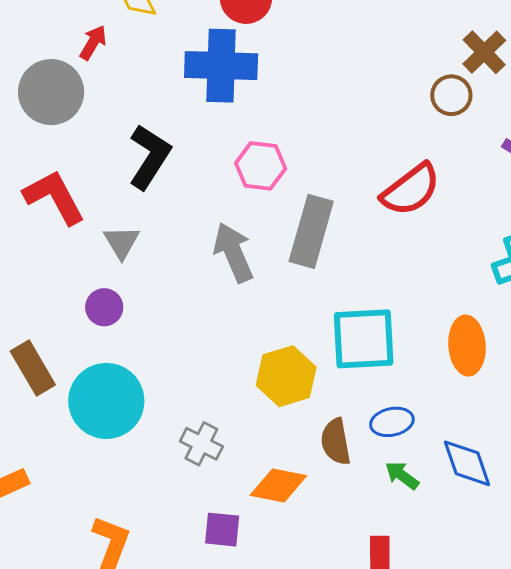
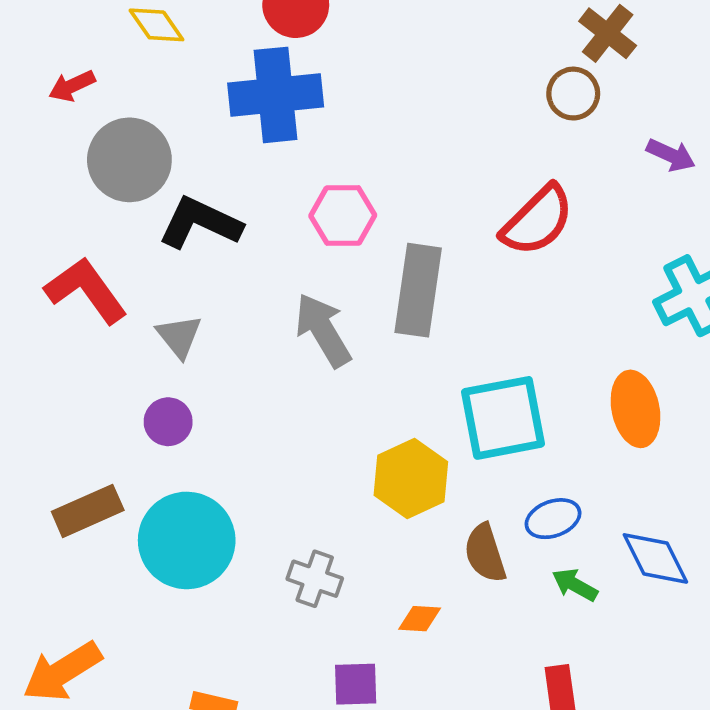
red arrow: (93, 42) -> (72, 86), moved, turned -138
gray circle: (51, 92) -> (129, 160), moved
black L-shape: (149, 157) -> (200, 223), turned -90
brown rectangle: (33, 368) -> (88, 511), turned -76
orange diamond: (278, 485) -> (420, 619), size x0.6

